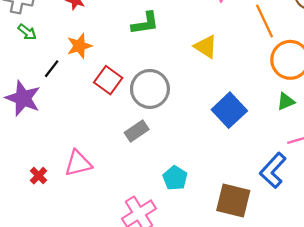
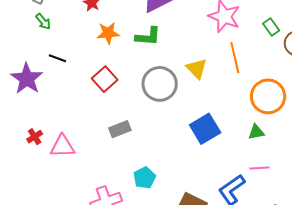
orange line: (265, 21) -> (235, 58), moved
orange star: (79, 46) -> (108, 33), moved
black line: (52, 69) -> (57, 58), turned 60
gray circle: (150, 89) -> (160, 84), moved
red cross: (39, 176) -> (35, 137), moved

